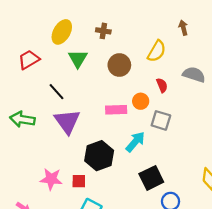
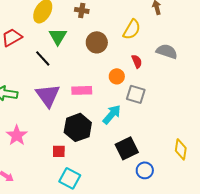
black line: (56, 92) -> (43, 58), moved
pink rectangle: (116, 110) -> (82, 90), moved
pink star: (51, 179) -> (17, 135), moved, turned 30

